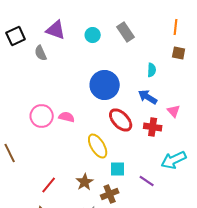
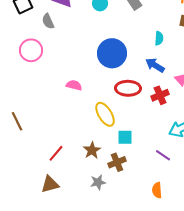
pink circle: (42, 116) -> (31, 50), moved
red ellipse: (121, 120) -> (128, 88), turned -45
red cross: (153, 127) -> (160, 95), turned -30
purple line: (147, 181) -> (163, 155), moved

